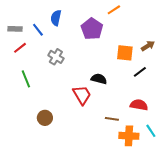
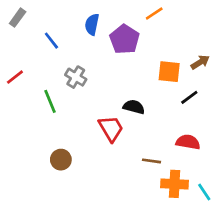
blue semicircle: (56, 18) -> (92, 24), moved
gray rectangle: (15, 29) -> (18, 18), moved, turned -56
red line: (20, 48) -> (15, 77), moved
green line: (26, 79) -> (50, 101), moved
cyan line: (151, 131) -> (204, 192), moved

